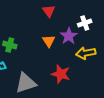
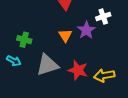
yellow arrow: (86, 53) -> (104, 75), moved
gray triangle: (26, 83) -> (47, 65), moved

